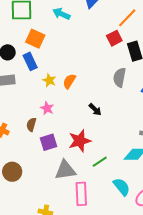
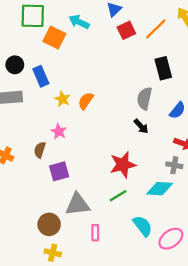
red square: (114, 38) -> (126, 30), moved
orange square: (35, 39) -> (54, 37), moved
black arrow: (95, 109) -> (141, 126), moved
red star: (80, 141) -> (123, 165), moved
brown circle: (12, 172) -> (49, 224), moved
pink rectangle: (81, 194) -> (95, 233), size x0.6

